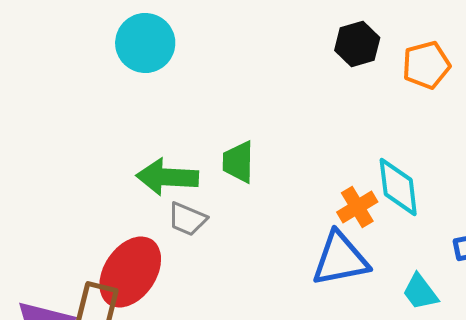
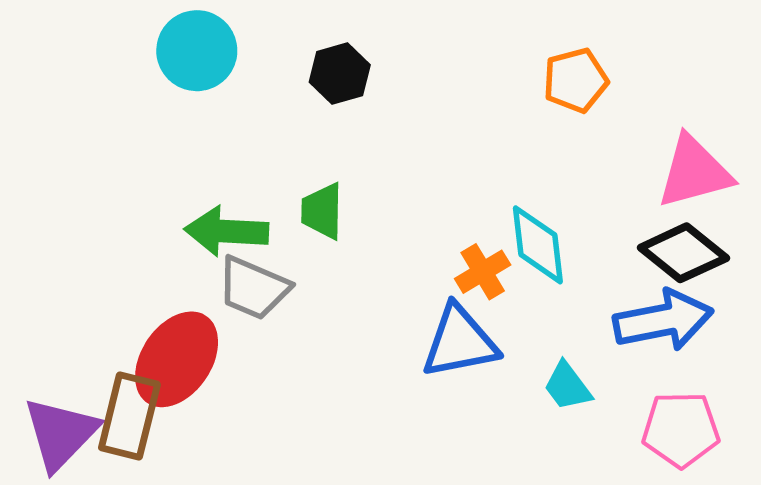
black hexagon: (357, 44) -> (340, 74), moved
gray trapezoid: (187, 219) -> (253, 288), size x1.4

